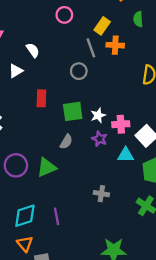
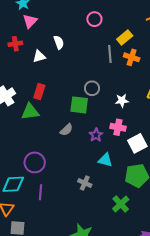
gray circle: (79, 71) -> (92, 88), moved
red rectangle: (41, 98) -> (39, 92), moved
white star: (98, 115) -> (122, 101), moved
cyan triangle: (126, 155) -> (105, 160), moved
purple circle: (16, 165) -> (35, 162), moved
green triangle: (47, 167) -> (30, 112), moved

